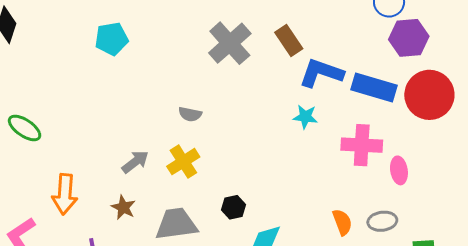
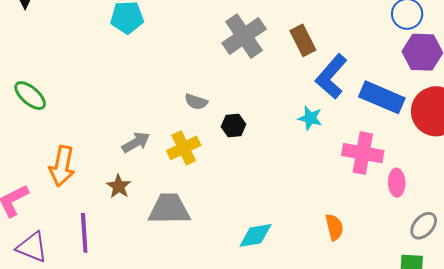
blue L-shape: (321, 73) -> (331, 77), turned -75
black hexagon: (234, 207) -> (233, 126), moved
gray ellipse: (382, 221) -> (424, 226), moved, turned -48

